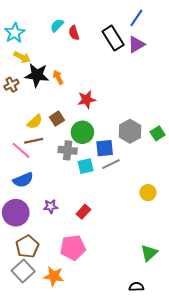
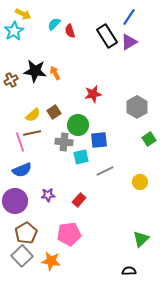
yellow arrow: (22, 57) -> (23, 14), moved
red star: (87, 99) -> (93, 94), moved
gray hexagon: (130, 131) -> (137, 107), moved
green square: (158, 133) -> (149, 139), moved
pink line: (21, 150) -> (20, 142), turned 30
gray line: (111, 164) -> (105, 171), moved

